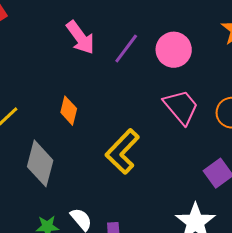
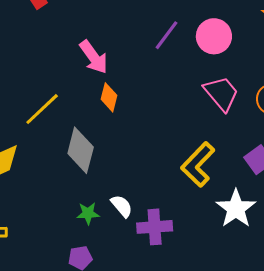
pink arrow: (80, 37) -> (94, 57), moved
yellow L-shape: (122, 151) -> (198, 164), moved

